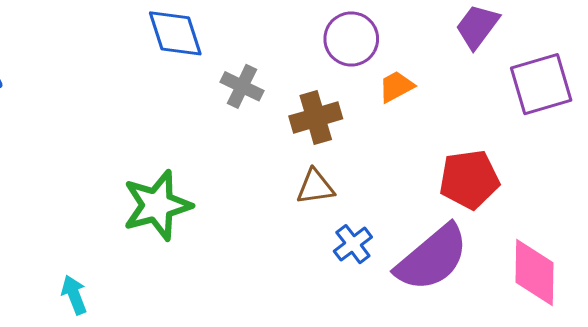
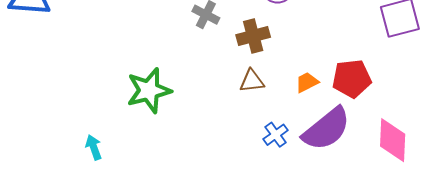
orange trapezoid: (396, 87) -> (307, 82), moved
blue cross: (353, 244) -> (276, 135), moved

